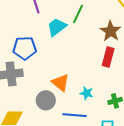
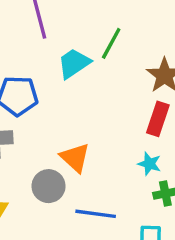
cyan star: (87, 93) -> (149, 164), moved

